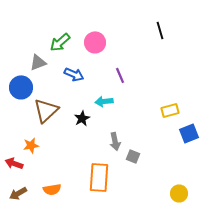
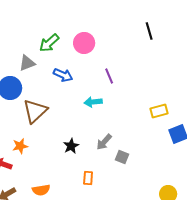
black star: (82, 118) -> (71, 146), moved
gray arrow: (115, 141) -> (104, 142), turned 54
orange rectangle: (99, 177) -> (88, 178), size x0.5

